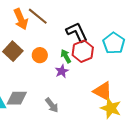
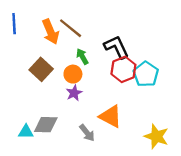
cyan pentagon: (114, 43) -> (146, 74), moved
green arrow: (66, 56) -> (82, 56), moved
purple star: (62, 71) -> (74, 93), moved
orange triangle: (103, 91) -> (111, 116), moved

